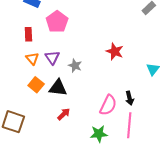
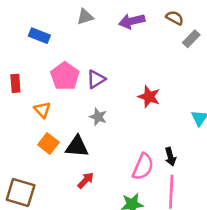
pink pentagon: (57, 22) -> (65, 76), moved
red rectangle: (28, 34) -> (15, 83), moved
purple triangle: (52, 58) -> (96, 79), moved, turned 35

